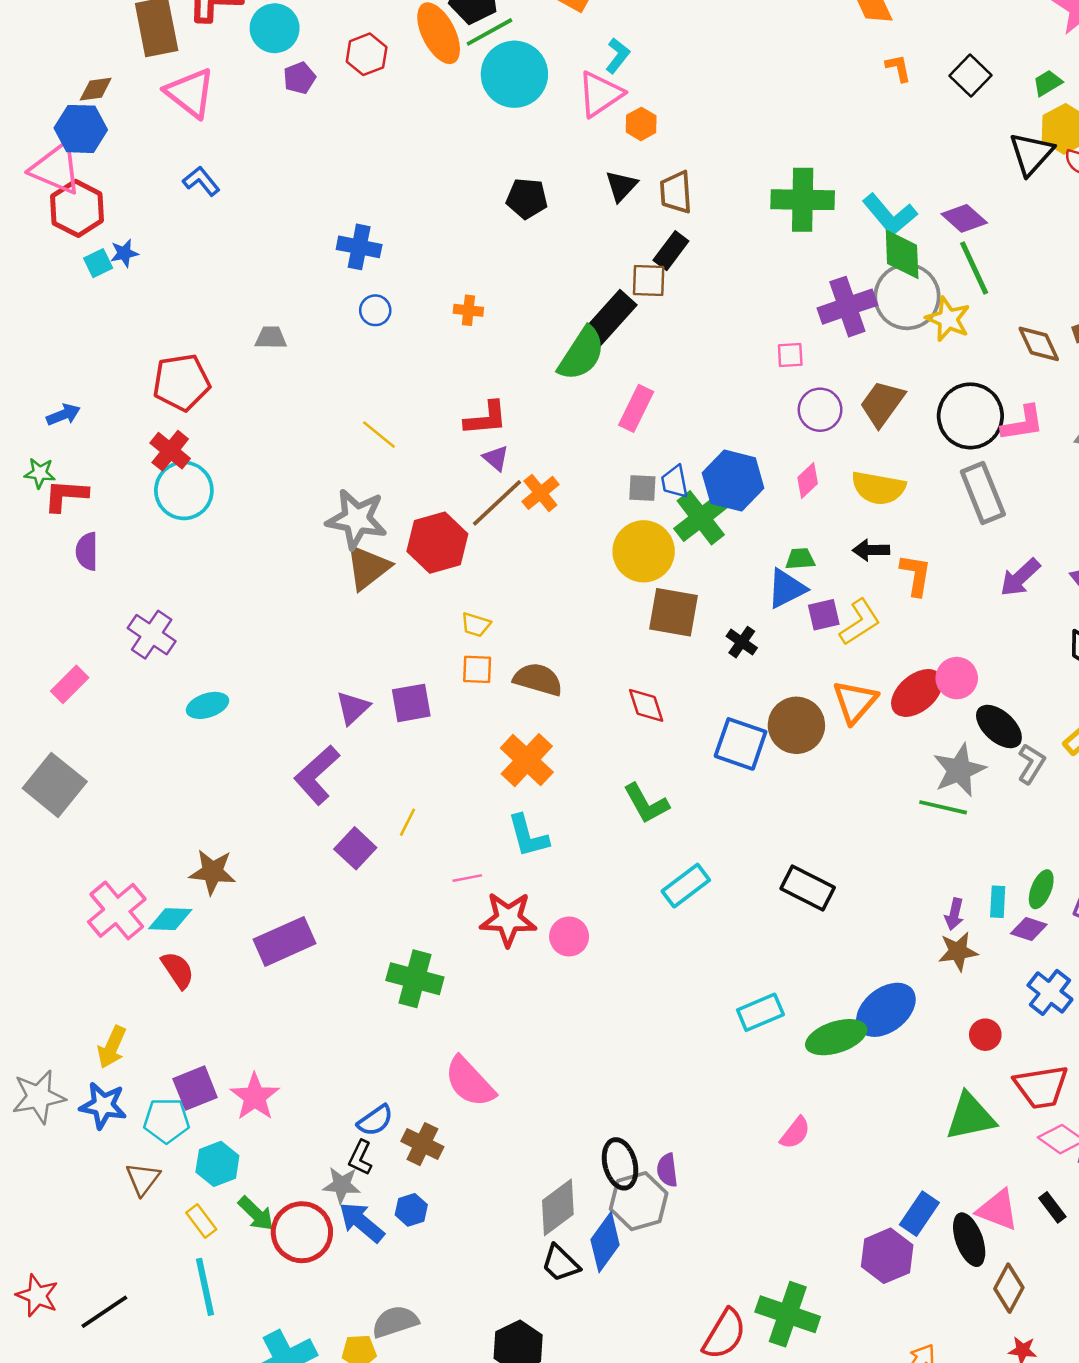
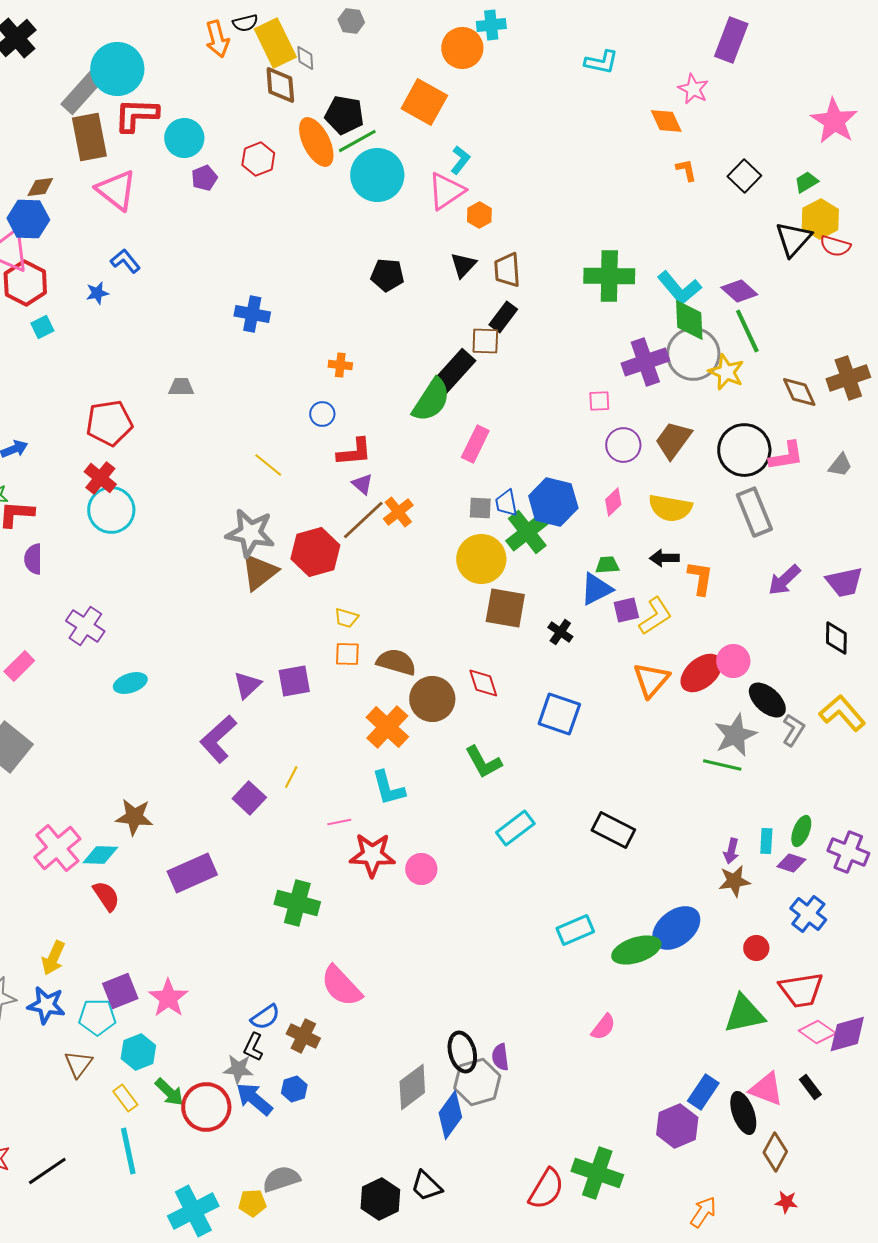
blue star: (124, 253) -> (97, 293), moved
blue circle: (375, 310) -> (322, 414), moved
brown circle: (796, 725) -> (432, 699), moved
black trapezoid: (560, 1263) -> (426, 1186), moved

